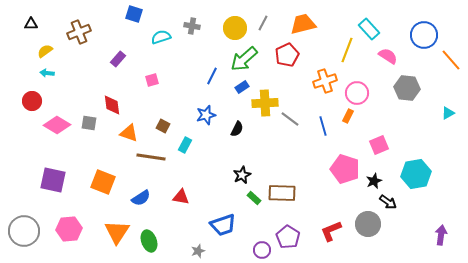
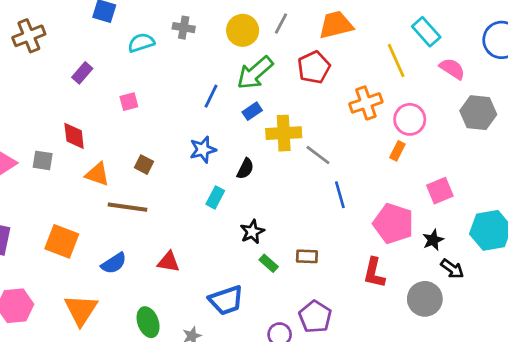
yellow line: (347, 50) -> (396, 60), turned -45
blue line: (323, 126) -> (340, 195), moved
cyan rectangle: (185, 145) -> (215, 197), moved
brown rectangle: (282, 193) -> (307, 256), size x0.6
red L-shape: (331, 231) -> (374, 273), moved, turned -55
green ellipse: (149, 241) -> (148, 322), moved

